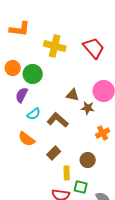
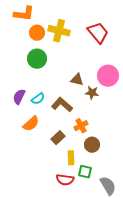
orange circle: (13, 68) -> (37, 33), moved
purple semicircle: (22, 95) -> (19, 97), moved
orange cross: (103, 133) -> (81, 126), moved
orange semicircle: (27, 139) -> (31, 124), turned -78

